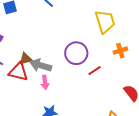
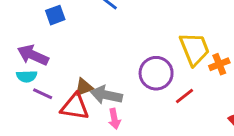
yellow trapezoid: (105, 22) -> (194, 49), moved

